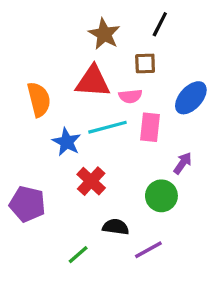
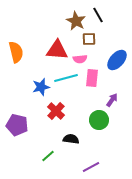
black line: (160, 24) -> (98, 15), turned -56
brown star: (104, 34) -> (76, 21), moved
orange semicircle: (39, 99) -> (16, 52), moved
blue star: (67, 142) -> (41, 87), turned 30
purple line: (148, 250) -> (91, 167), moved

